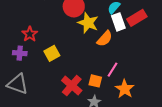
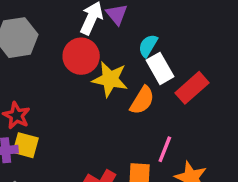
red rectangle: (137, 18) -> (192, 88), moved
yellow square: (52, 53) -> (26, 145), moved, turned -35

